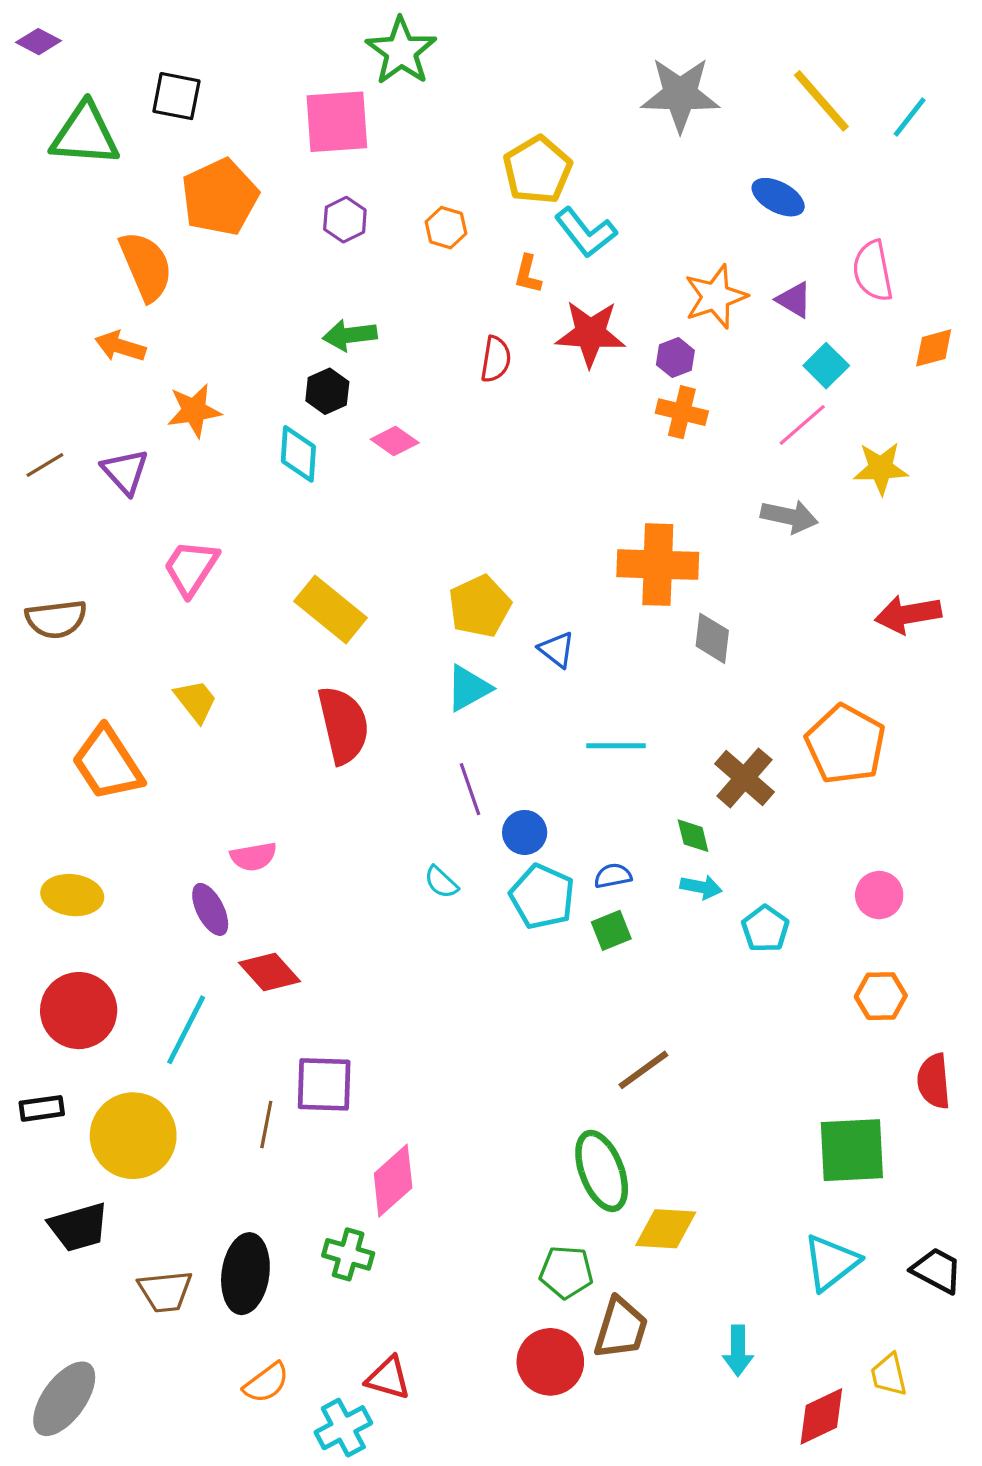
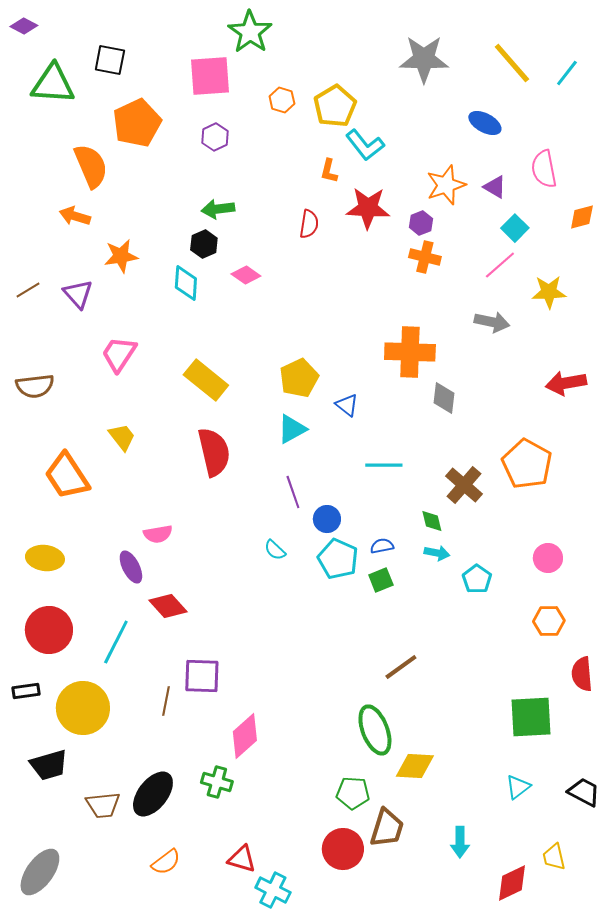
orange hexagon: (446, 228) -> (282, 100), moved
cyan triangle: (831, 1262) -> (518, 787), size x0.7
black ellipse: (245, 1274) -> (153, 794), turned 30
cyan cross: (343, 1428) -> (273, 890), moved, turned -36

